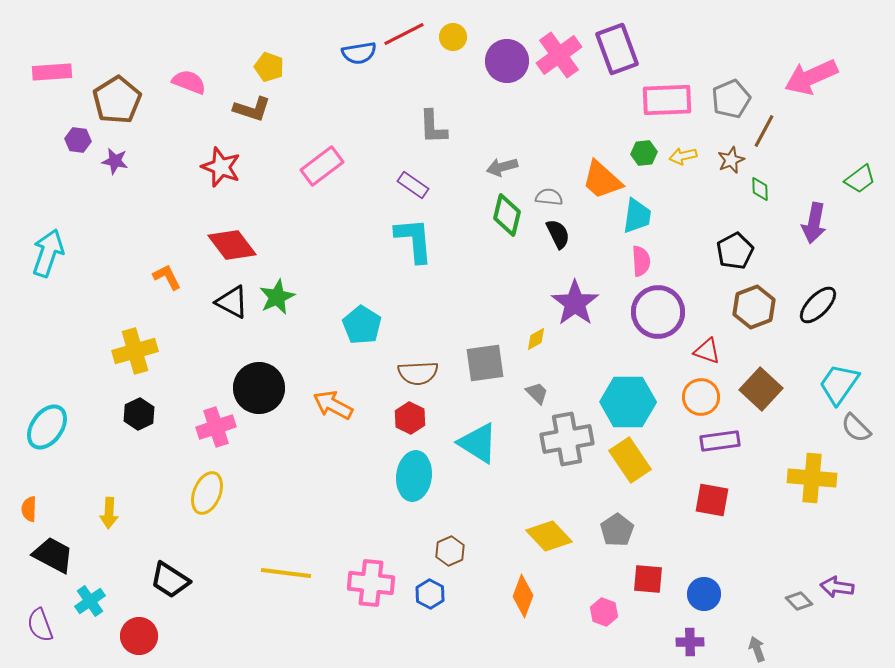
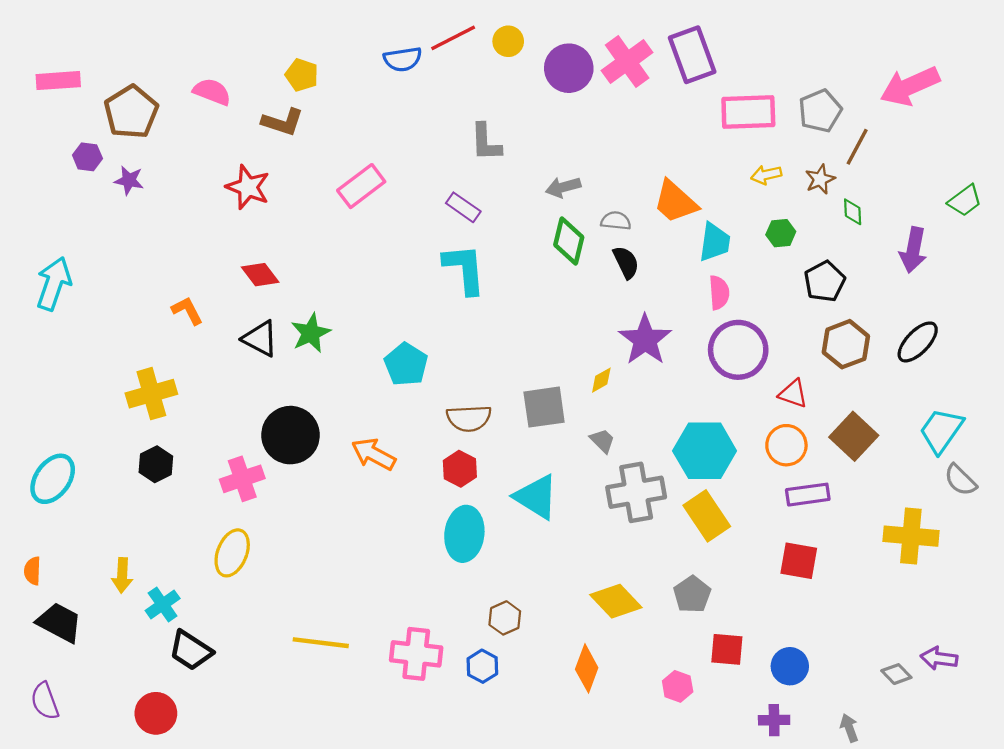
green hexagon: (644, 153) -> (781, 233), moved
red diamond: (232, 245) -> (260, 275), size x0.7
cyan cross: (90, 601) -> (163, 605), moved

